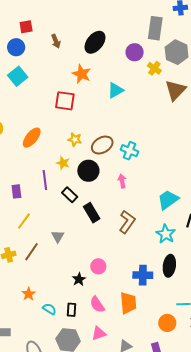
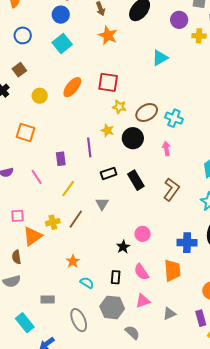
yellow cross: (154, 68) -> (199, 36), turned -32
orange star: (82, 74) -> (108, 35), moved
red square: (65, 101) -> (108, 82), moved
orange ellipse: (32, 138) -> (72, 87), moved
black rectangle: (70, 195) -> (109, 173), moved, turned -63
cyan semicircle: (49, 309) -> (87, 283), moved

